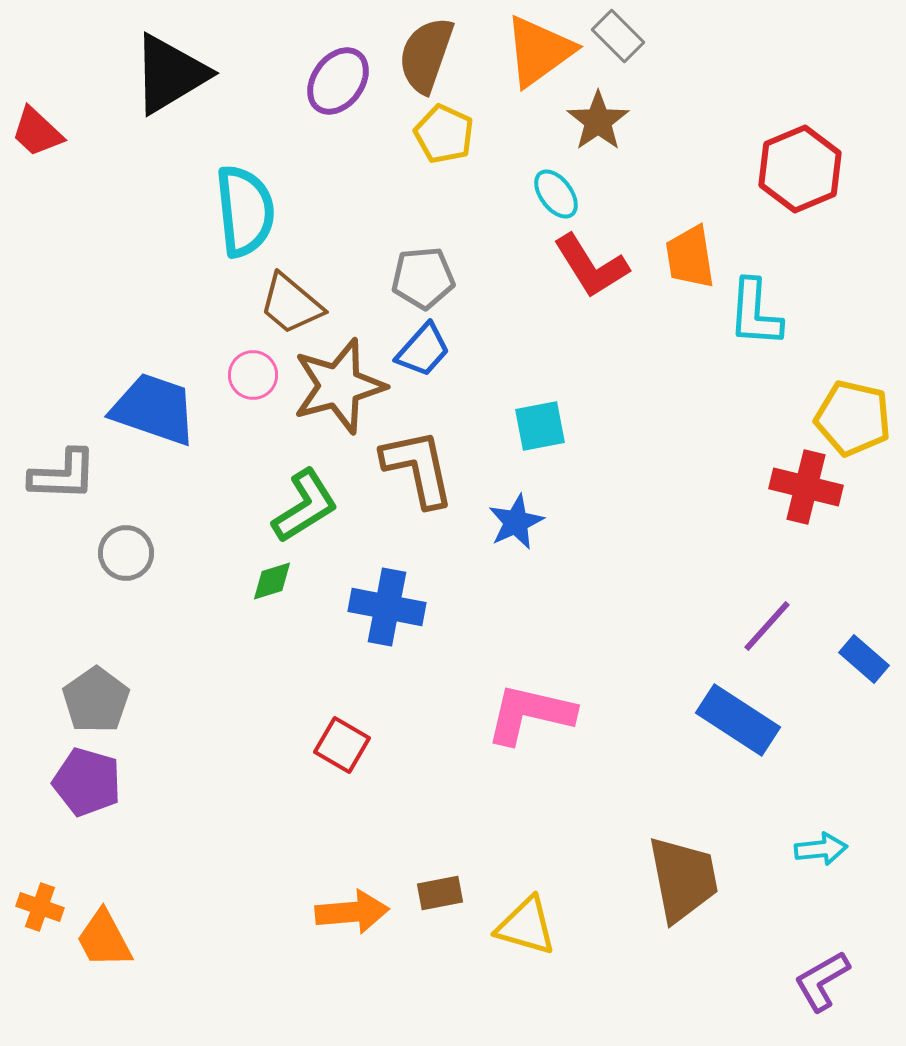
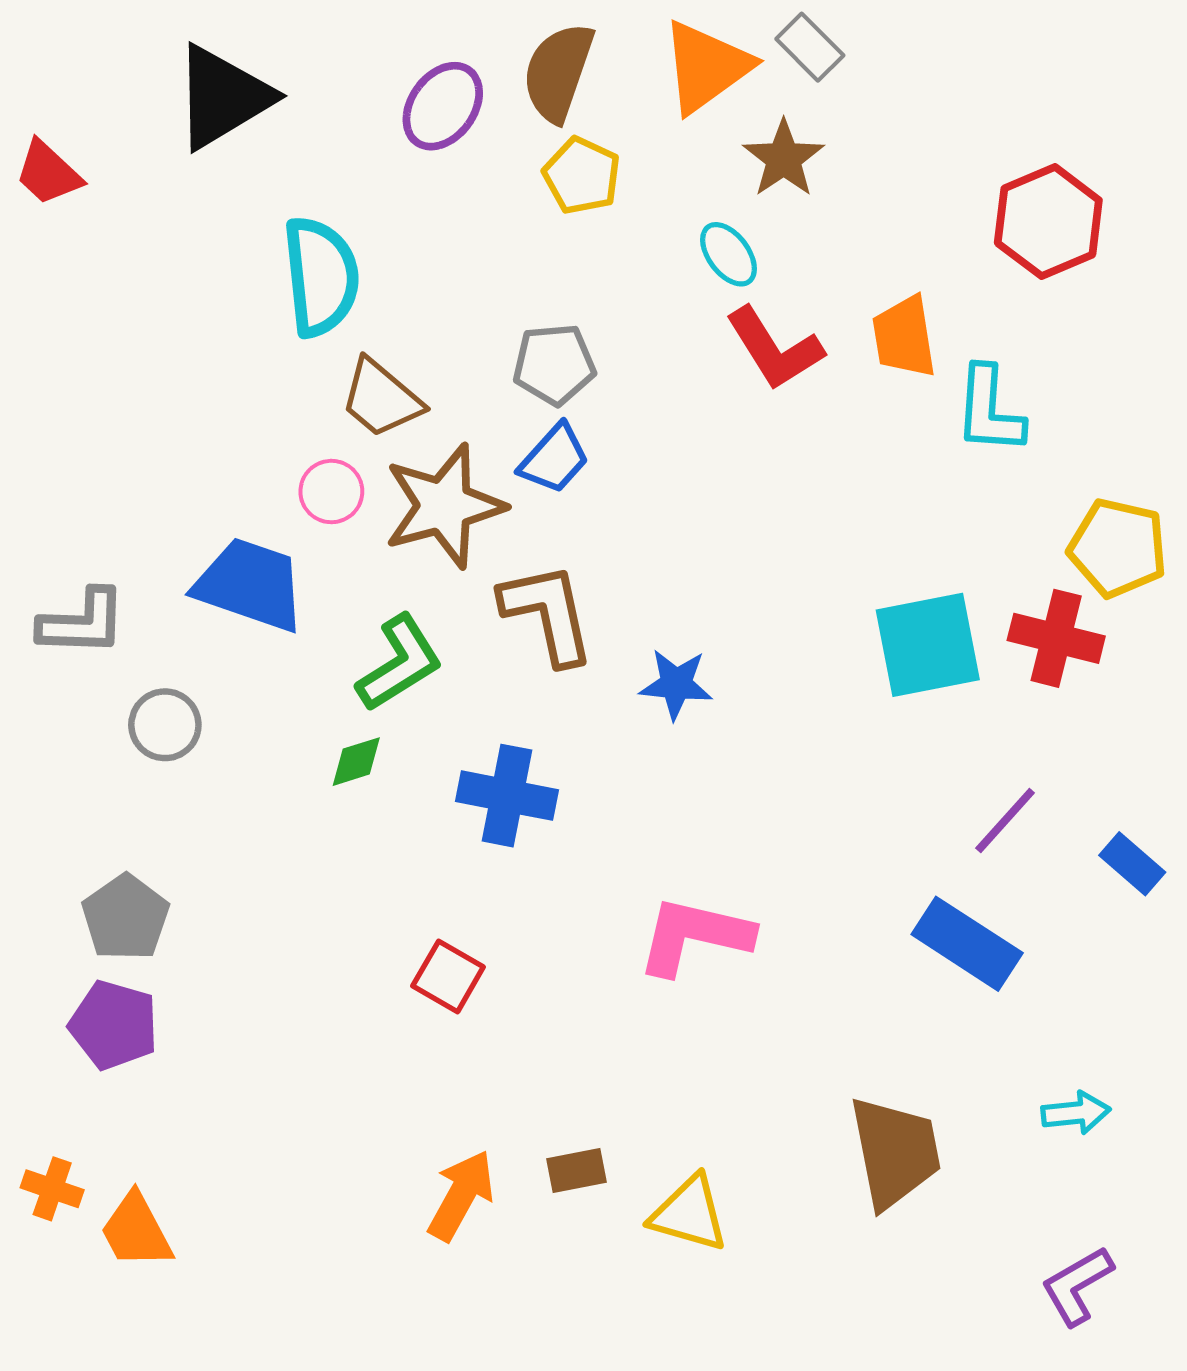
blue trapezoid: (154, 409) -> (250, 585), moved
cyan square: (540, 426) -> (928, 645), moved, size x1.6
blue star: (516, 522) -> (676, 684), turned 30
orange arrow: (352, 912) -> (461, 1195), turned -56

